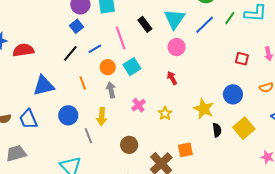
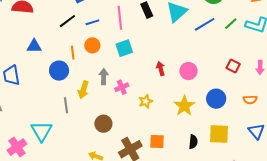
pink circle: (177, 47) -> (188, 71), moved
orange circle: (108, 67) -> (92, 45), moved
blue triangle: (44, 86) -> (34, 46), size x0.7
gray arrow: (111, 90) -> (104, 77), moved
blue circle: (68, 115) -> (59, 71), moved
yellow square: (244, 128) -> (219, 134), turned 30
black semicircle: (217, 130) -> (193, 142), moved

